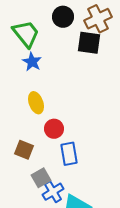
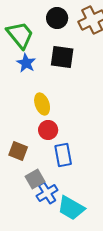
black square: (89, 43) -> (62, 57), moved
yellow ellipse: (36, 103) -> (42, 104), moved

